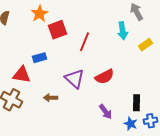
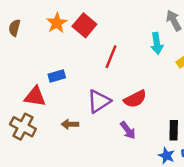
red square: (58, 30) -> (84, 25), moved, turned -30
purple triangle: (75, 79) -> (99, 101), turned 45
purple arrow: (106, 112) -> (128, 130), moved

